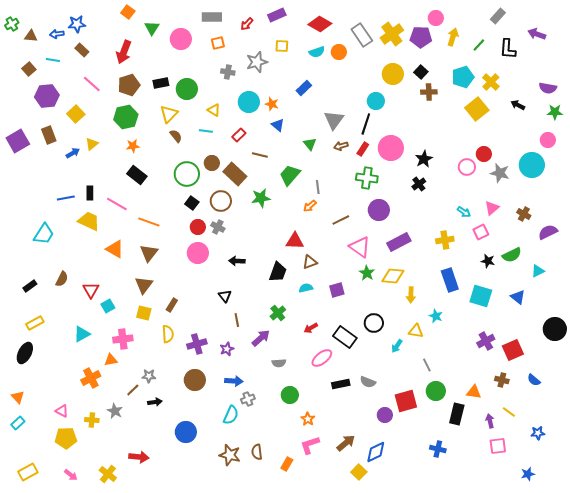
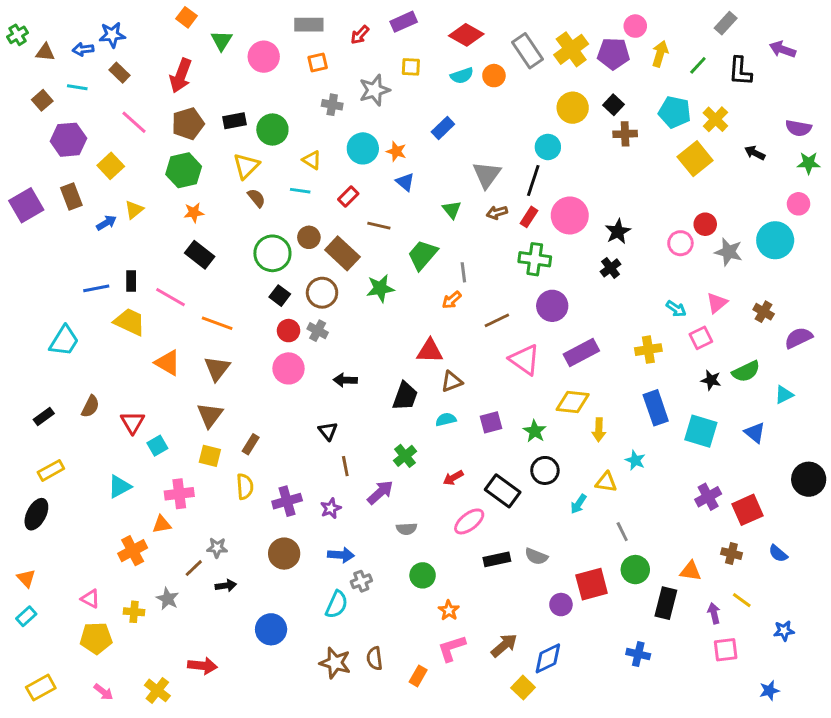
cyan pentagon: (463, 77) -> (675, 112), turned 30
green star: (367, 273) -> (535, 431), moved

